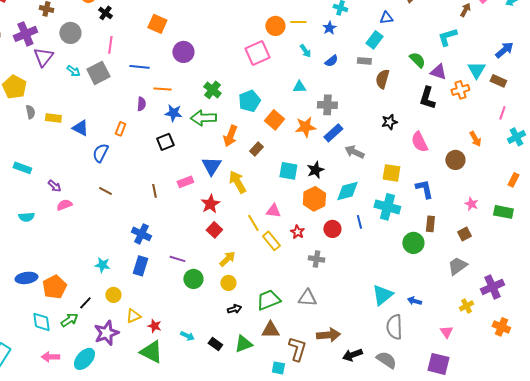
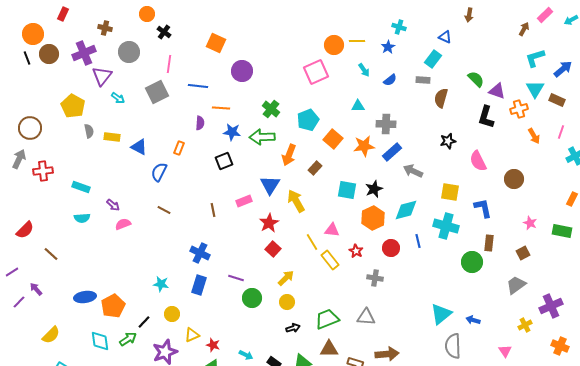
blue triangle: (386, 18) -> (445, 37), turned 32
cyan L-shape: (447, 37) -> (535, 58), moved
cyan arrow: (73, 71) -> (118, 98), moved
orange arrow: (475, 139) -> (534, 136), moved
cyan semicircle: (26, 217) -> (82, 218), moved

